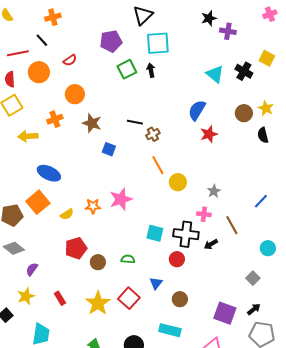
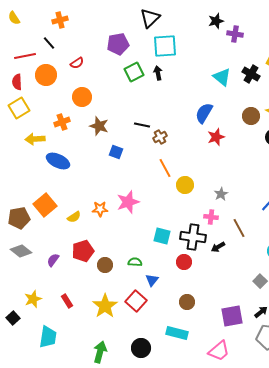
blue ellipse: (49, 173) -> (58, 161), moved
purple semicircle: (32, 269) -> (53, 260), moved
blue triangle: (156, 283) -> (152, 280), moved
purple square: (225, 313) -> (232, 316), turned -30

